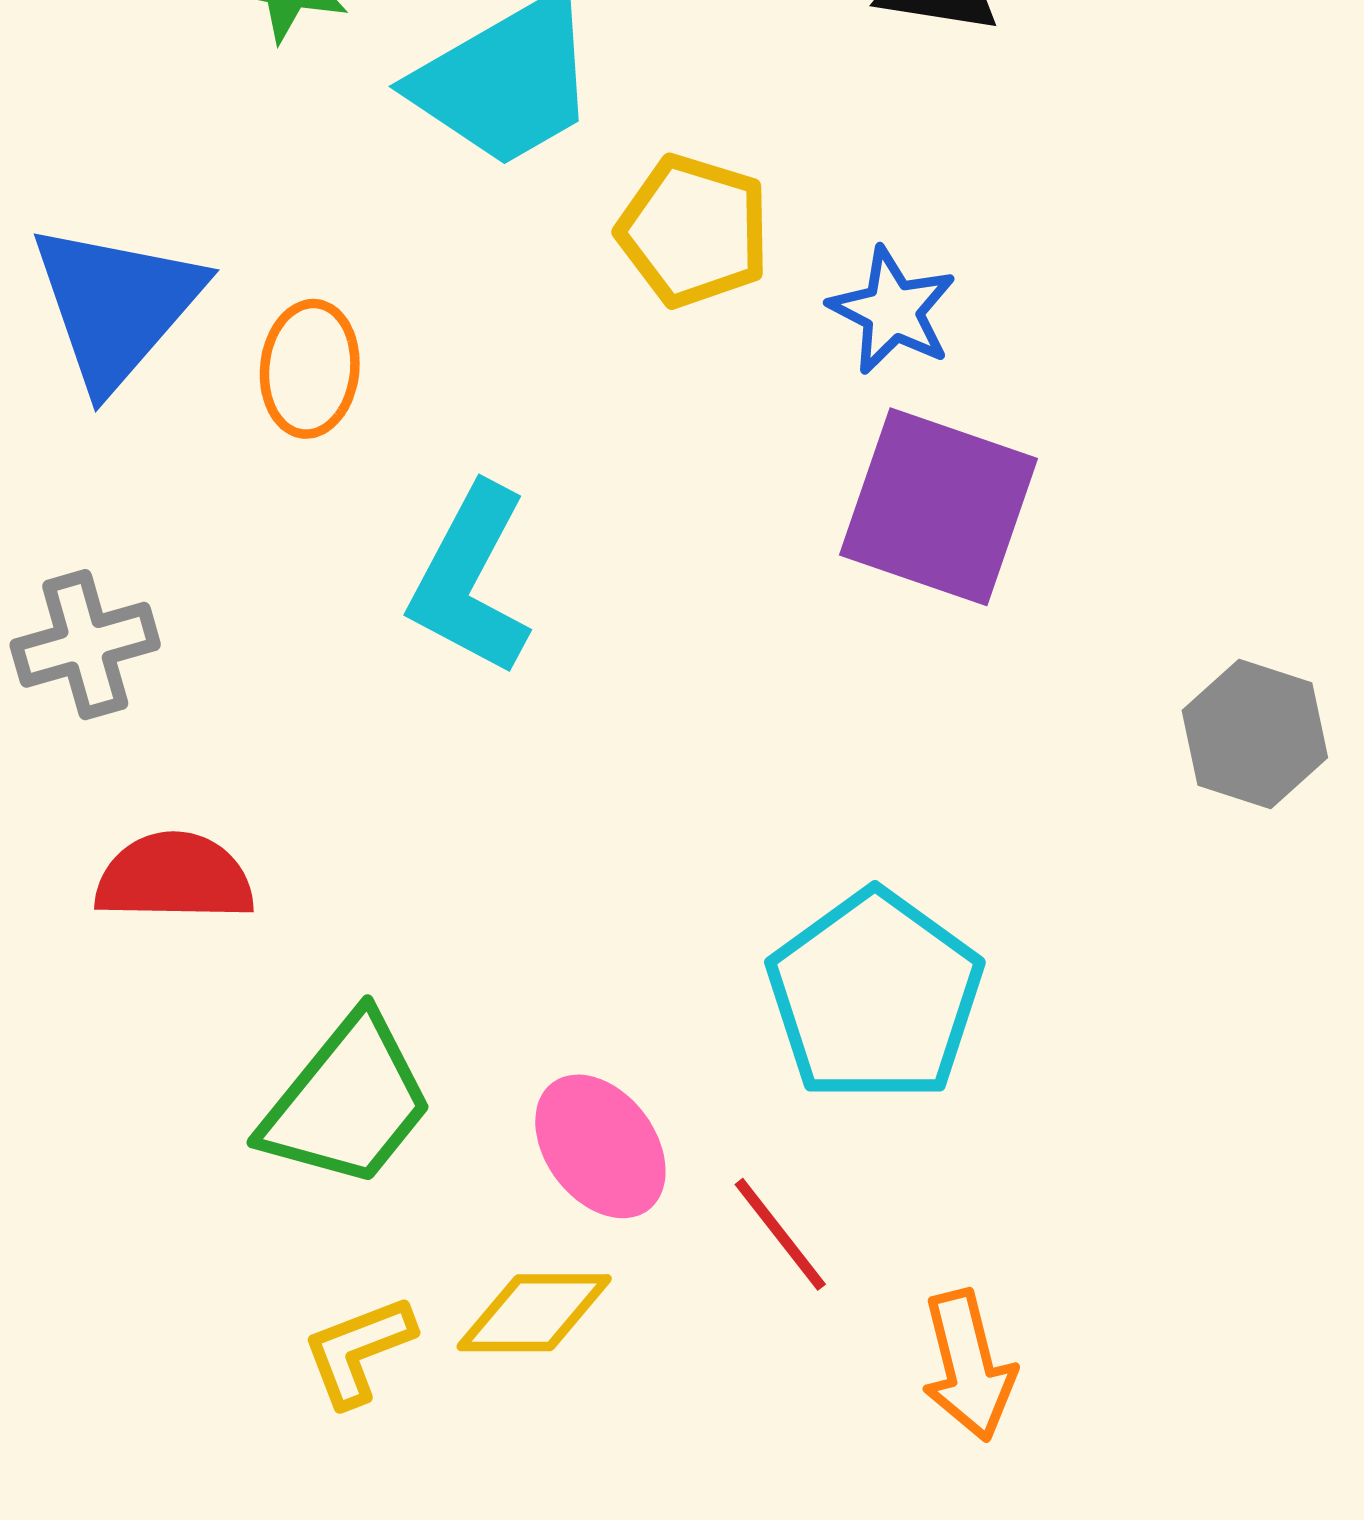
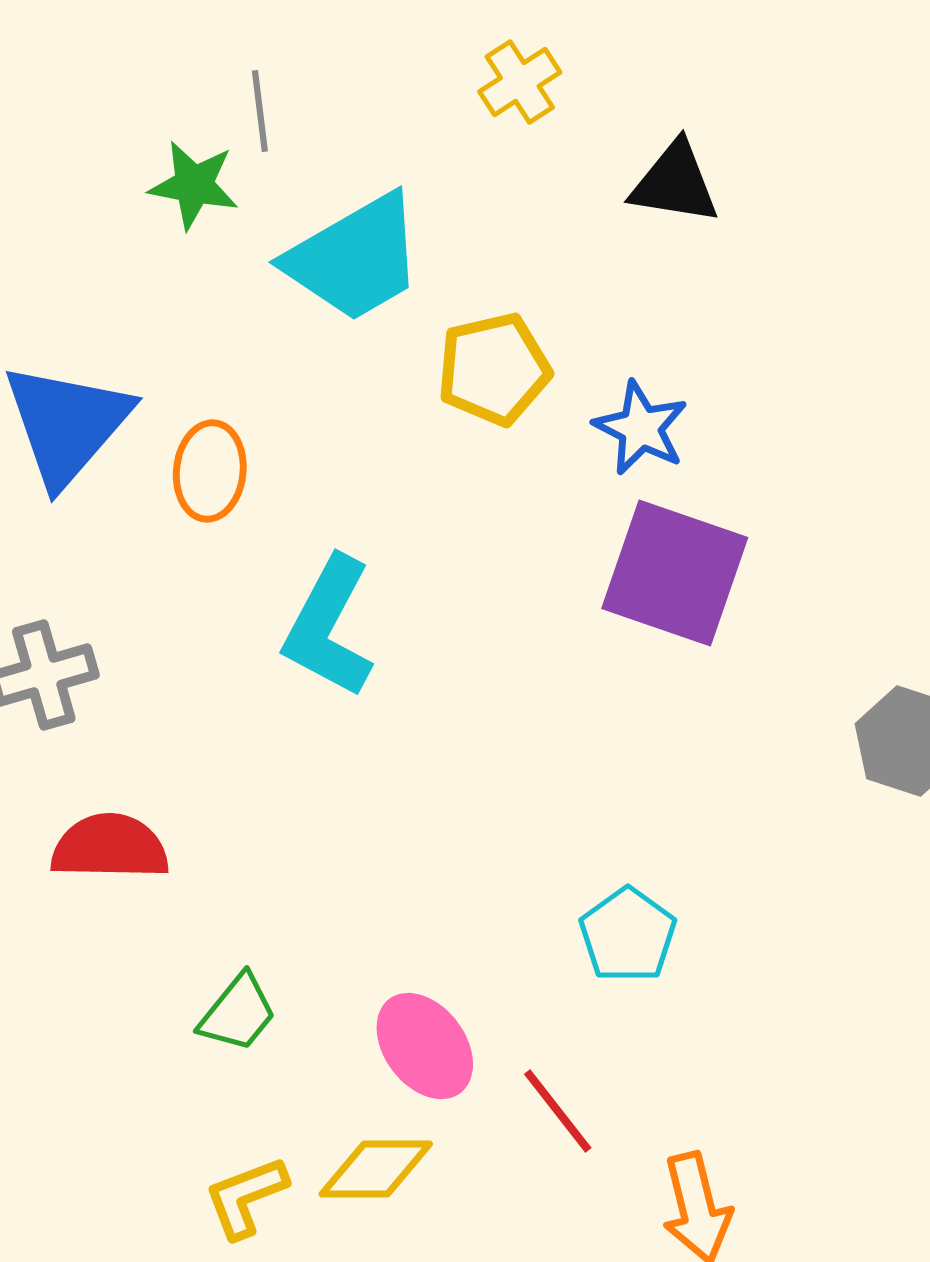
yellow pentagon: (694, 231) -> (494, 369), turned -30
cyan pentagon: (875, 996) -> (628, 935), size x0.6
green trapezoid: (348, 1102) -> (238, 1013), size x0.6

